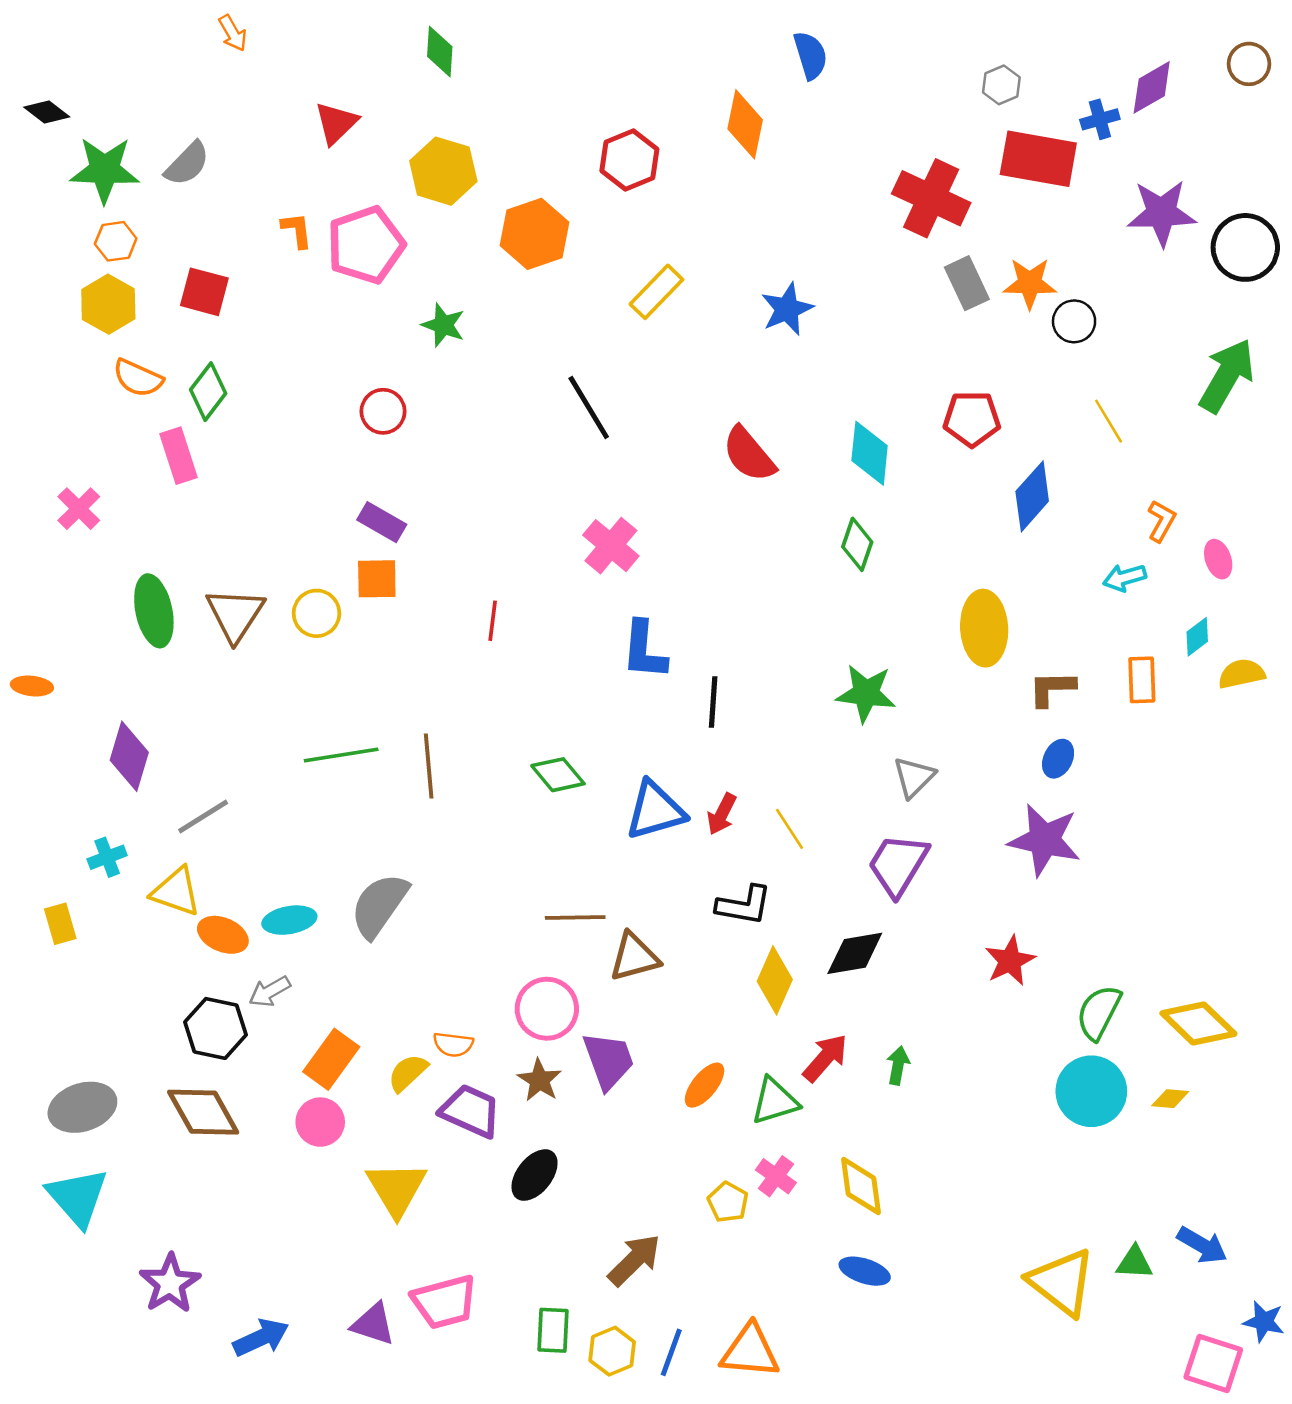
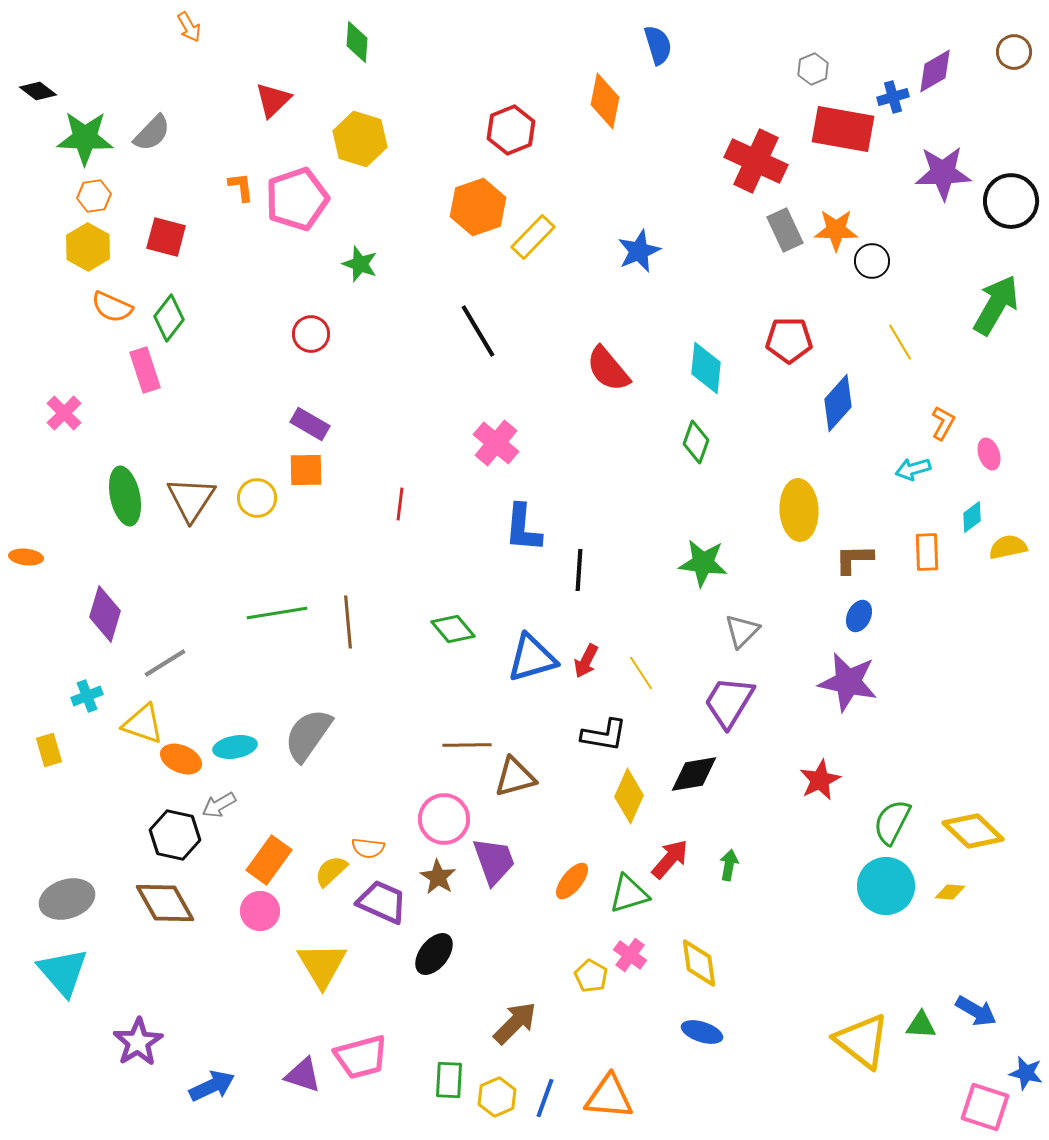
orange hexagon: (535, 234) -> (478, 207), moved

